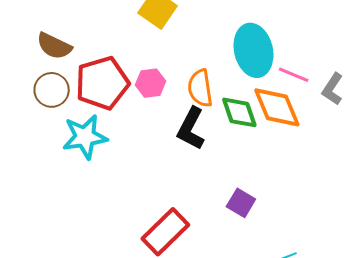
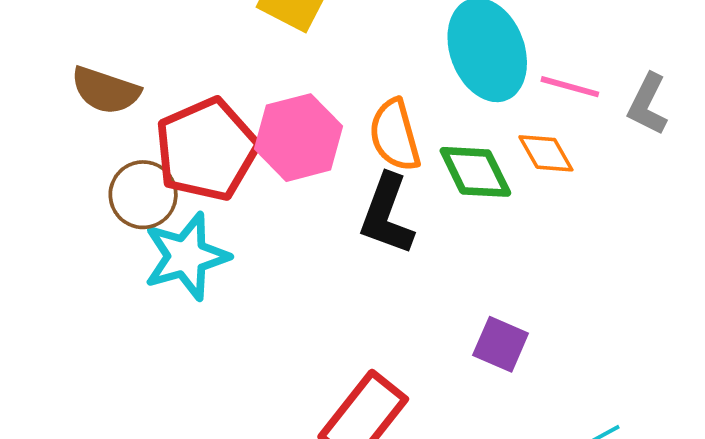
pink hexagon: (150, 83) -> (299, 138), size x1.5
brown circle: (52, 90) -> (143, 195), moved
orange diamond: (277, 107) -> (546, 153), size x0.6

